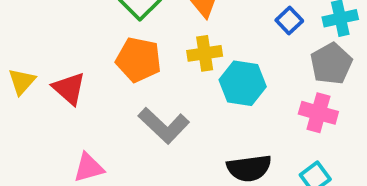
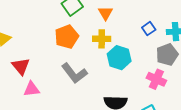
orange pentagon: (139, 60) -> (67, 37), turned 30
red triangle: (69, 89) -> (21, 66), moved

